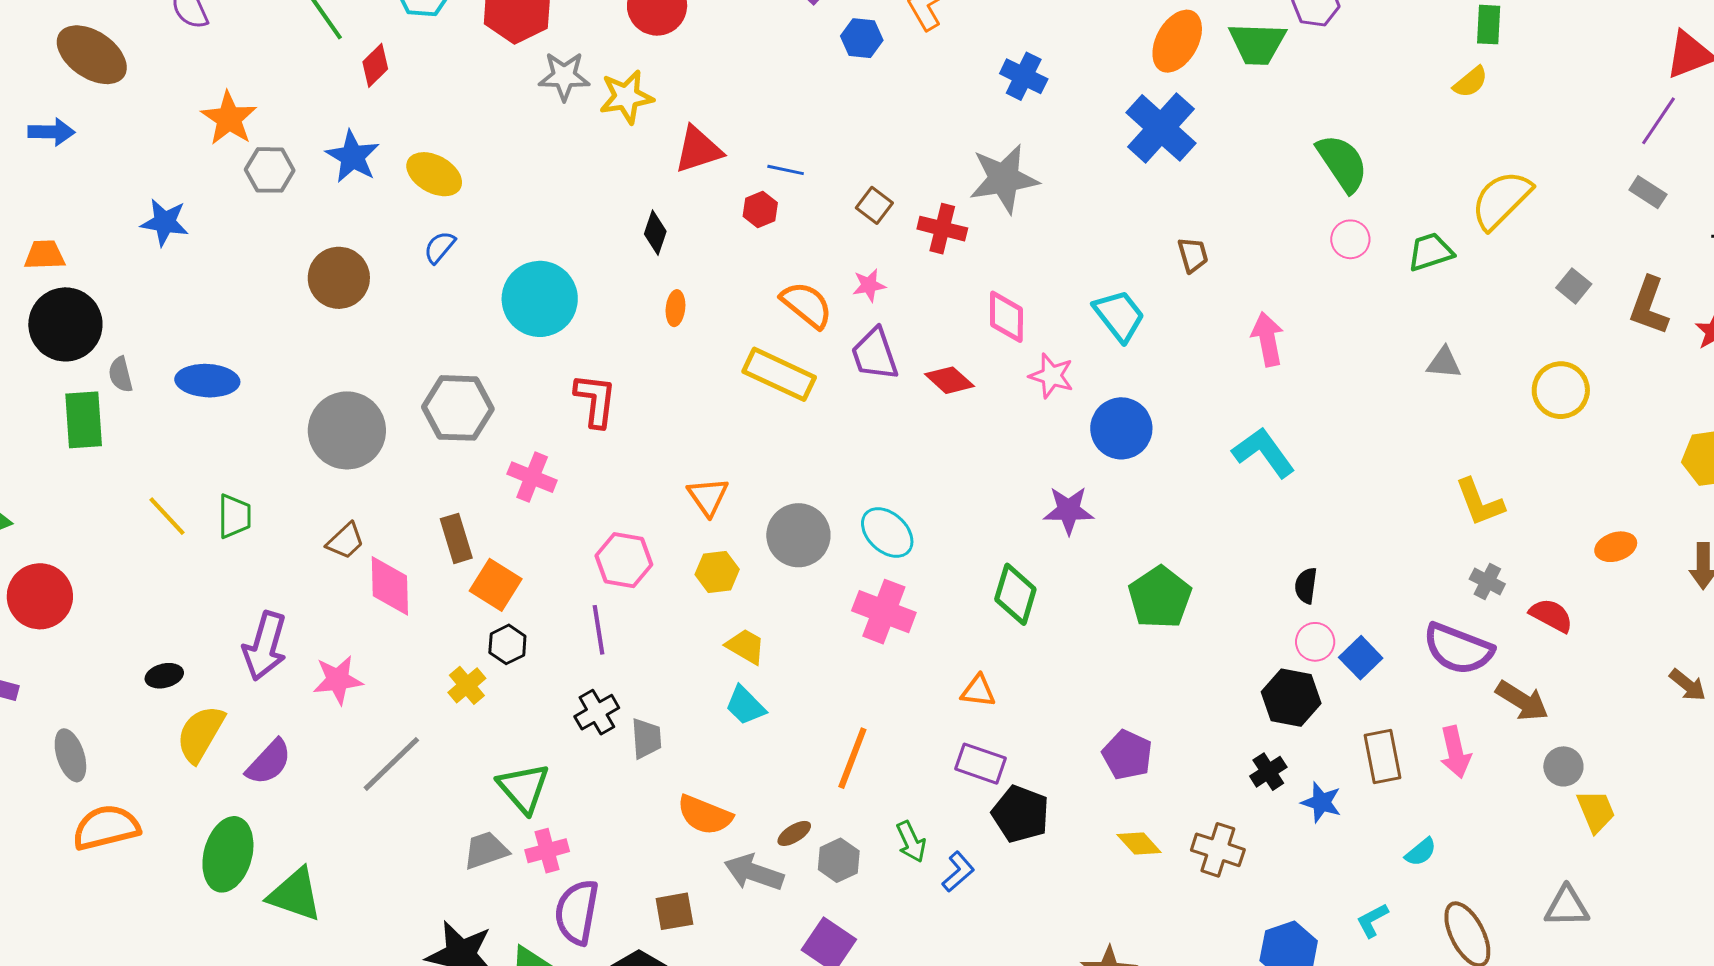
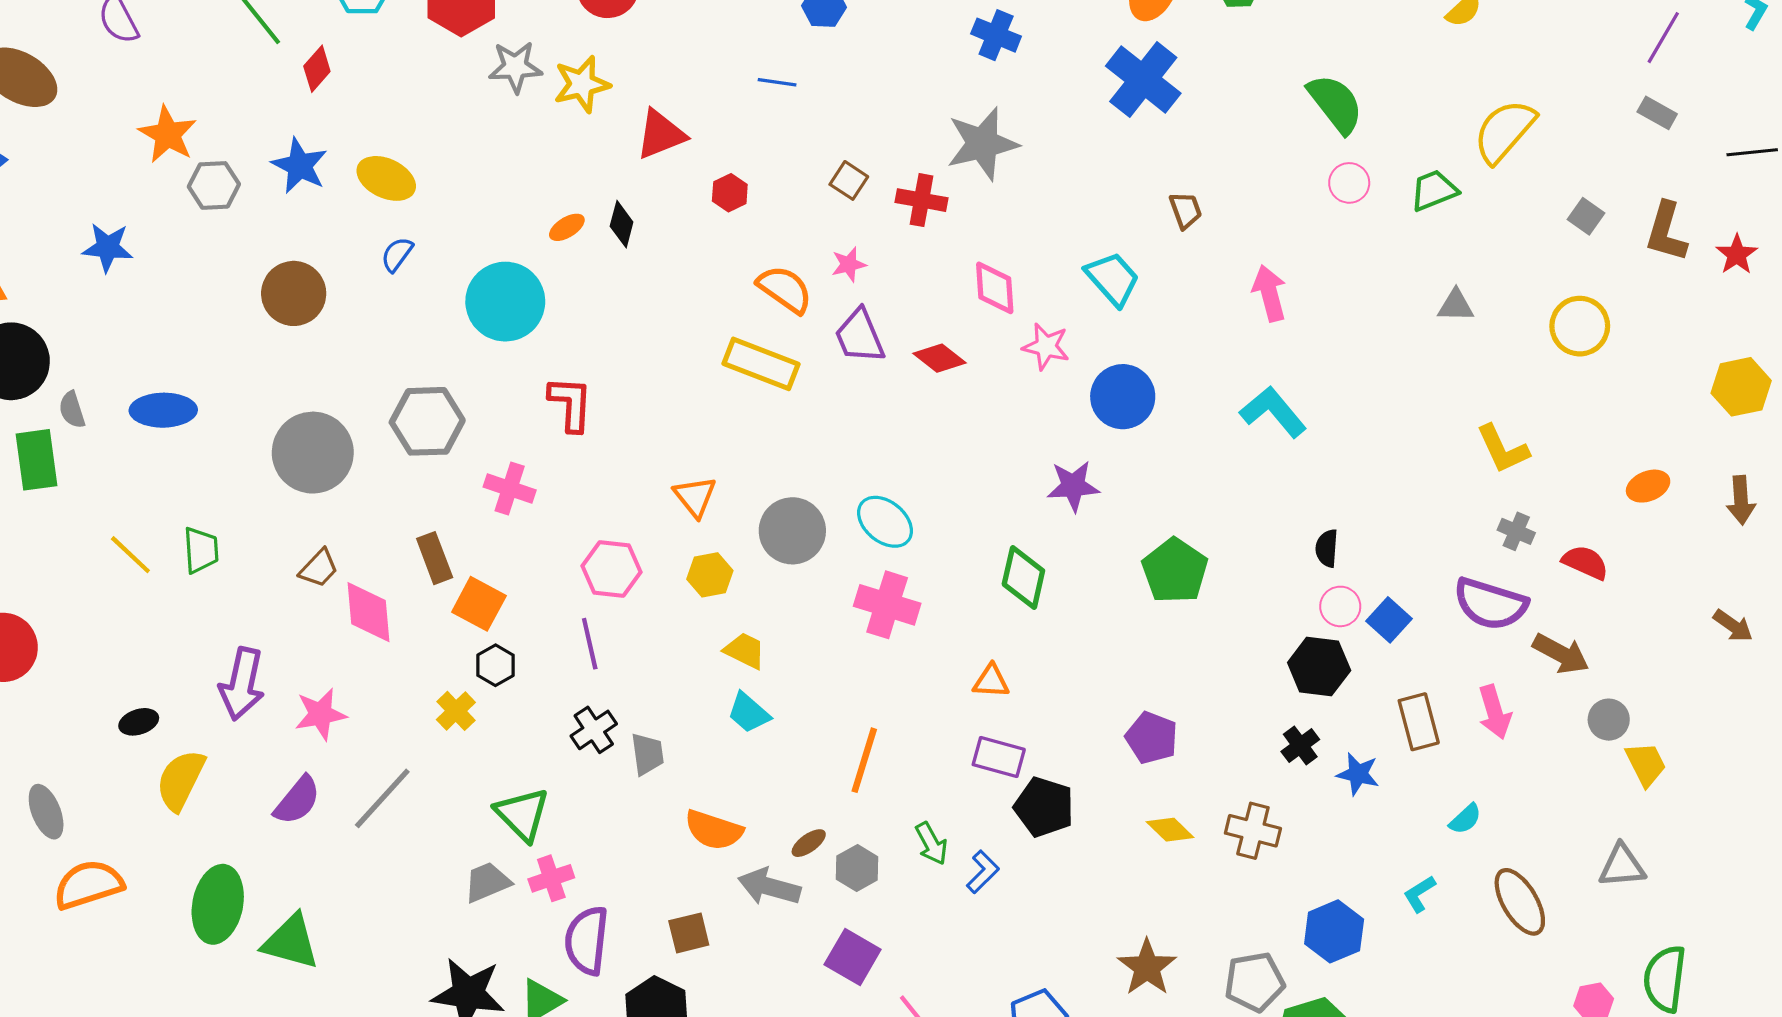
blue line: (786, 170) -> (777, 82), moved
orange ellipse: (675, 308) -> (567, 227), moved, turned 56
purple semicircle: (269, 762) -> (297, 800), moved

